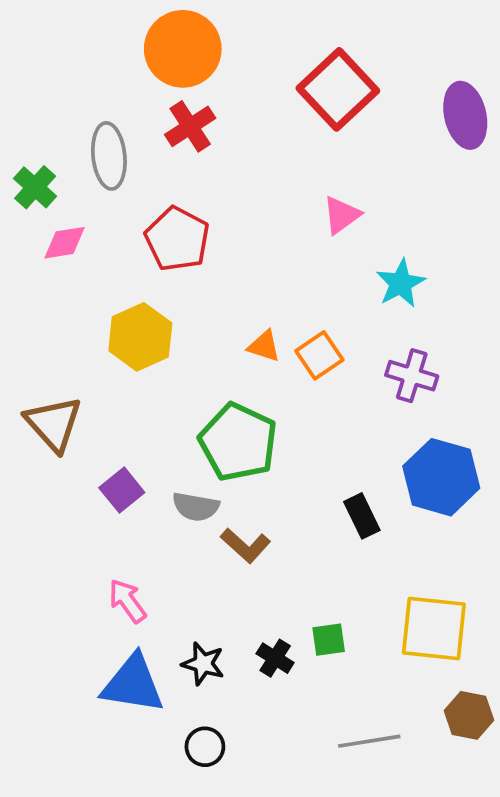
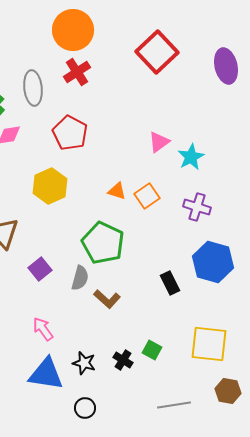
pink triangle: (342, 215) -> (159, 142), moved
gray semicircle: (196, 507) -> (80, 278), turned -85
green square: (329, 640) -> (152, 350), turned 36

